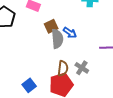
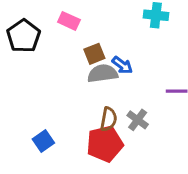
gray semicircle: (57, 39) -> (103, 73), turned -96
blue square: (29, 85) -> (43, 141), moved

